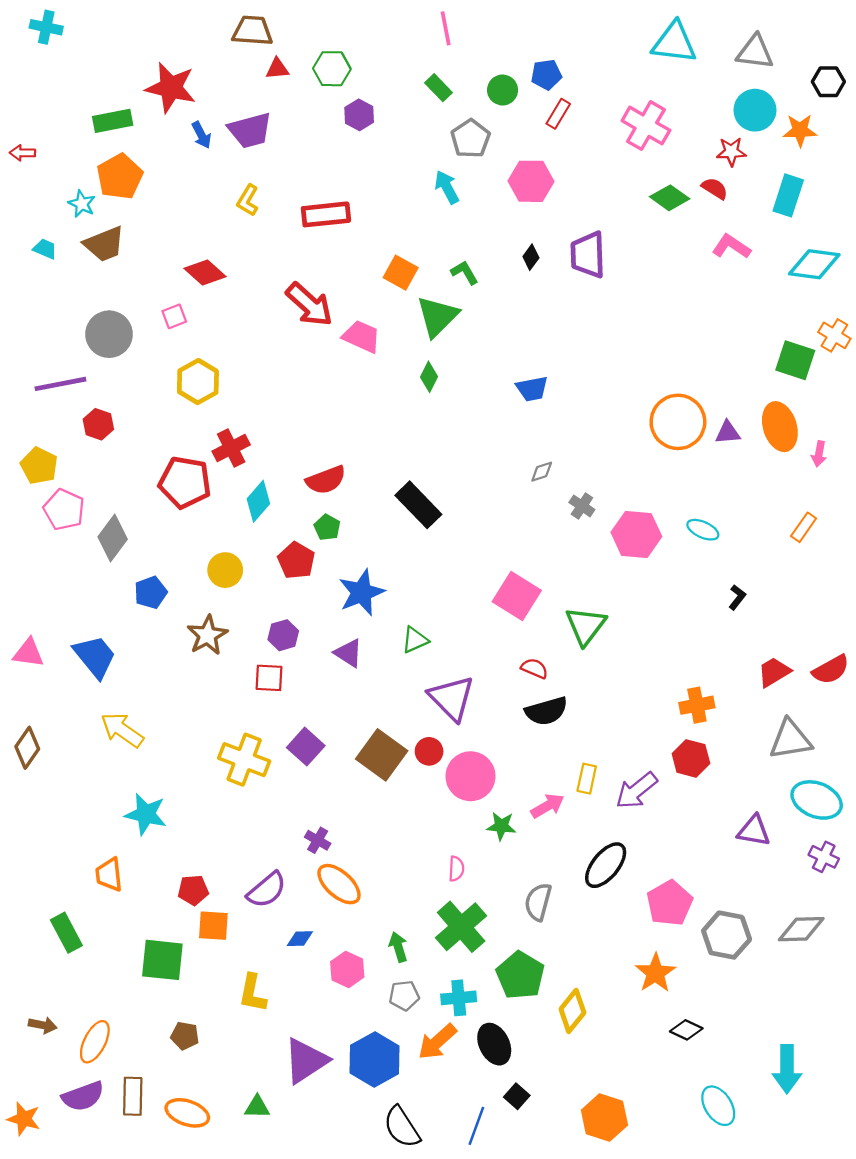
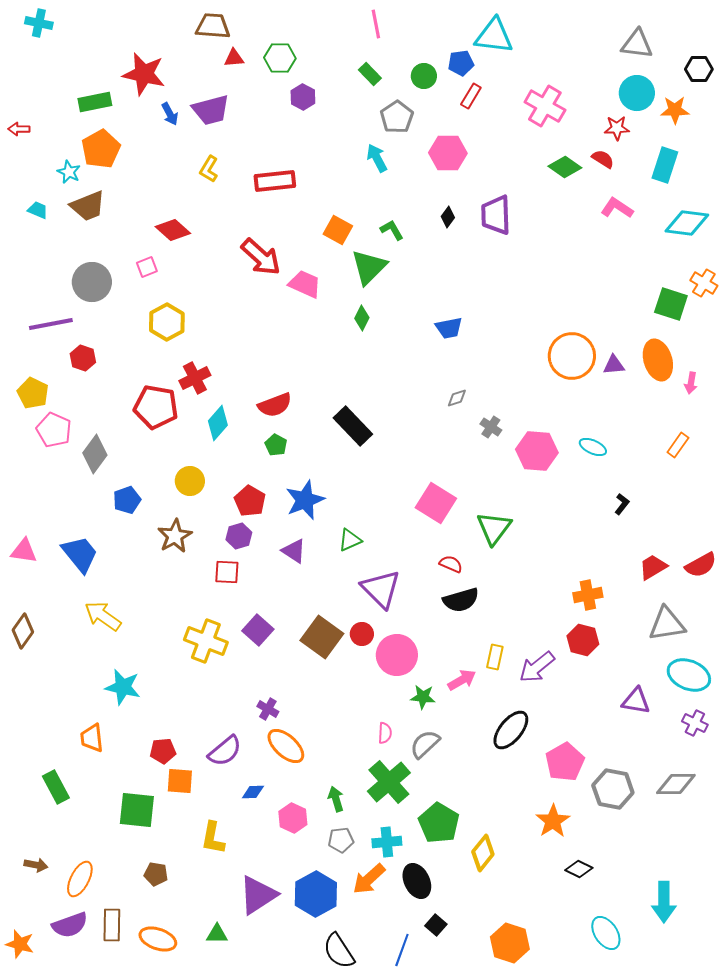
cyan triangle: (674, 43) -> (494, 36), moved
red pentagon: (296, 561) -> (250, 501), moved
gray semicircle: (538, 902) -> (425, 744), moved, turned 32

